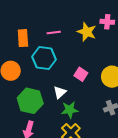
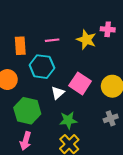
pink square: (81, 74) -> (80, 83), size x1.5
white triangle: (60, 92) -> (58, 93), moved

